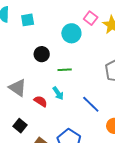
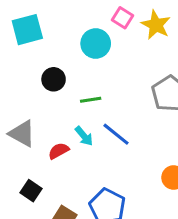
cyan square: (28, 20) -> (27, 30), size x1.5
red semicircle: (41, 101) -> (59, 151), turned -56
blue line: (91, 104) -> (116, 134), moved

